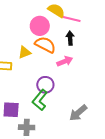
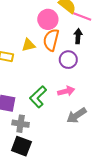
orange semicircle: (45, 45) -> (51, 40), turned -110
pink arrow: (65, 61) -> (66, 91), moved
purple circle: (45, 85) -> (68, 60), moved

